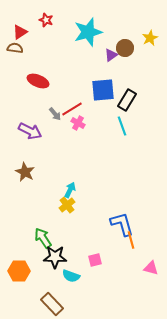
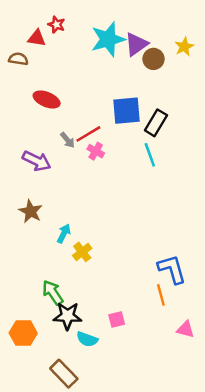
red triangle: (20, 32) -> (37, 38), moved, turned 42
purple triangle: (111, 55) -> (136, 44), moved, size x1.5
cyan arrow: (70, 190) -> (64, 233), moved
blue L-shape: (122, 224) -> (172, 269), moved

